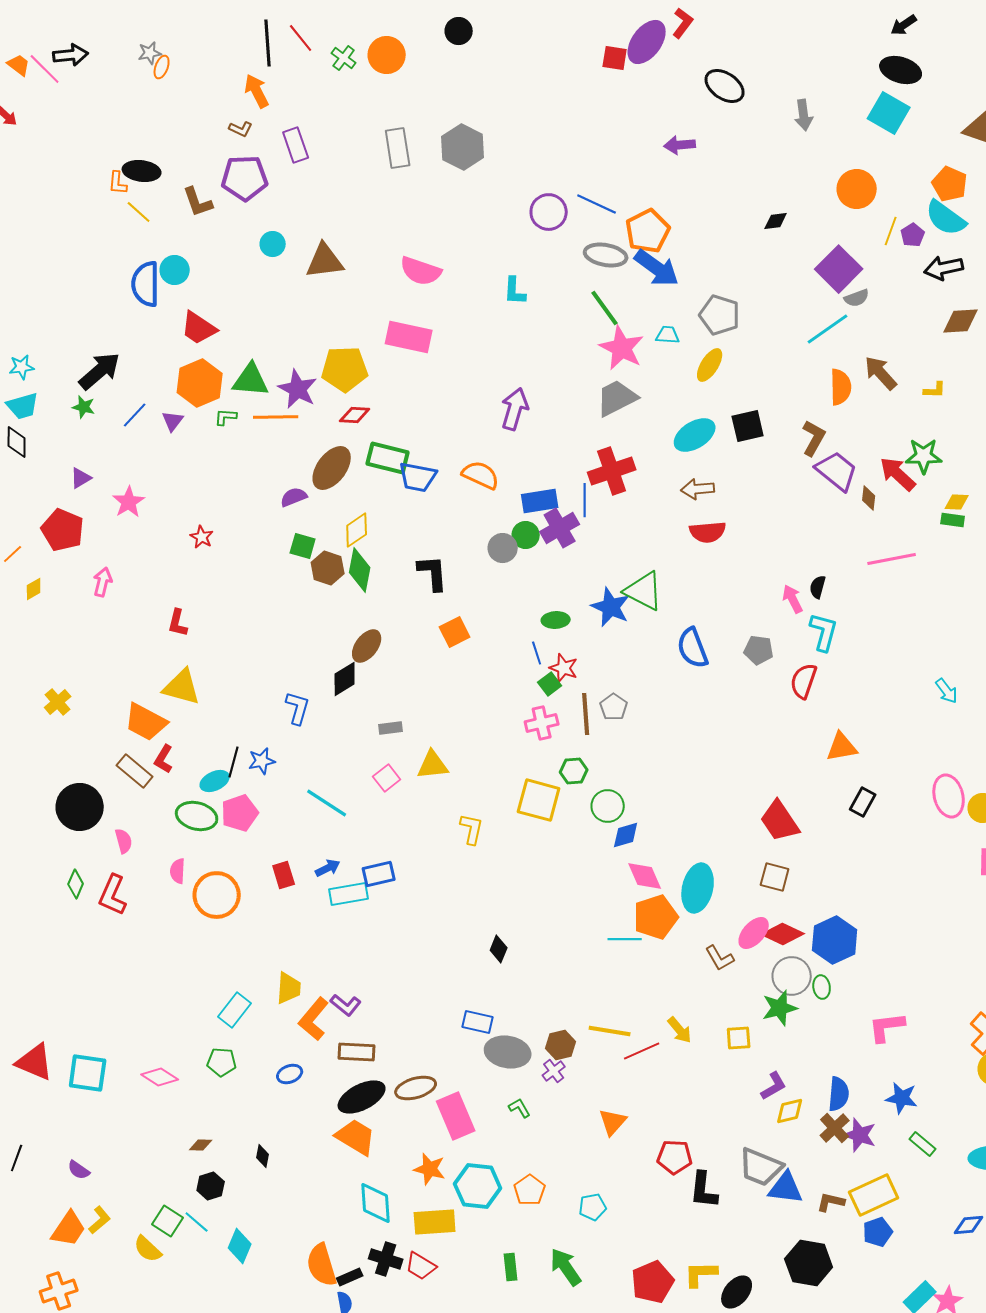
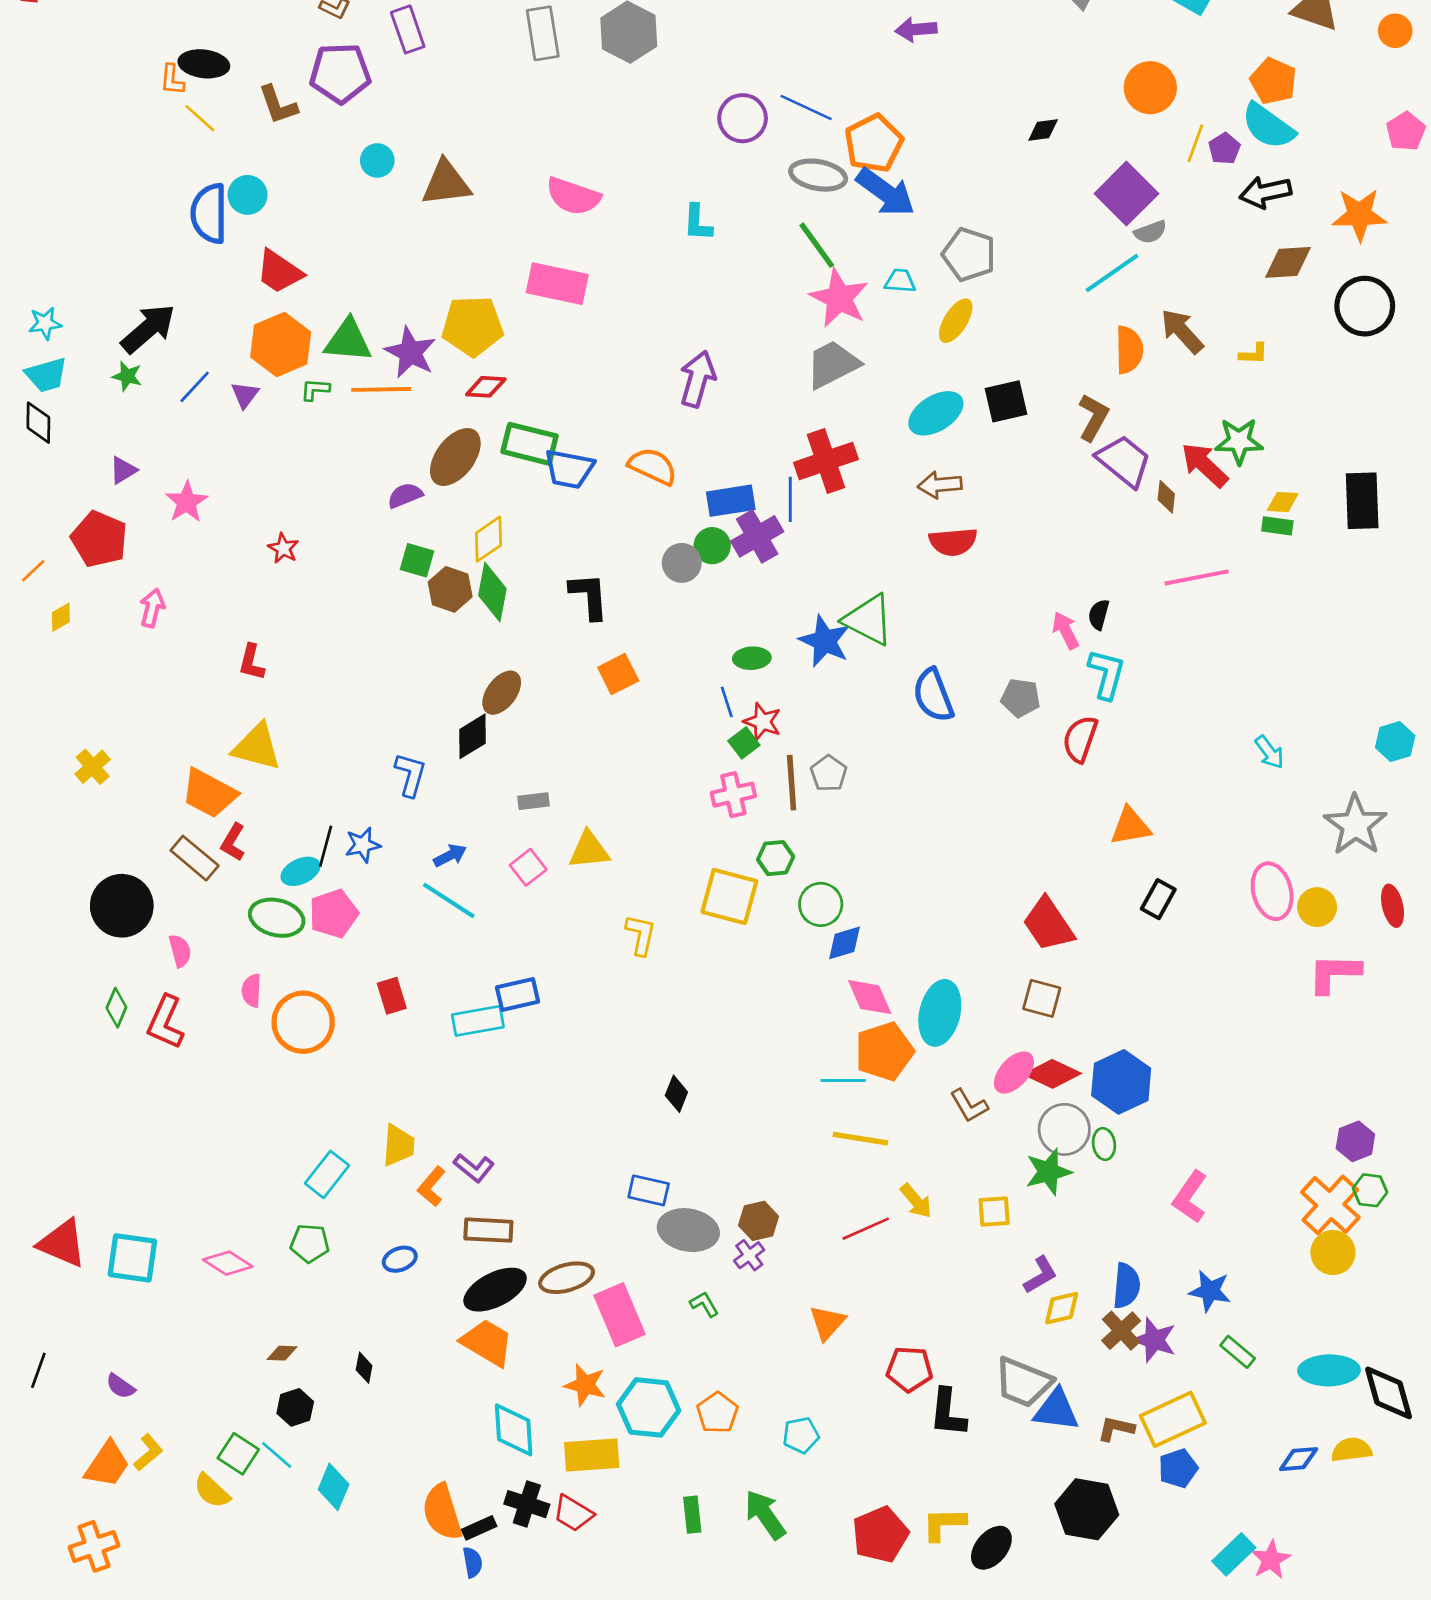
blue arrow: (328, 868) -> (450, 855), moved
orange L-shape: (314, 1019) -> (432, 1186), size x0.7
pink L-shape: (887, 1027) -> (1190, 1197), turned -48
yellow line: (610, 1031) -> (860, 1139), moved

